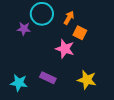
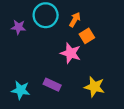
purple star: (24, 29) -> (18, 27), moved
orange square: (80, 33) -> (87, 36), turned 32

